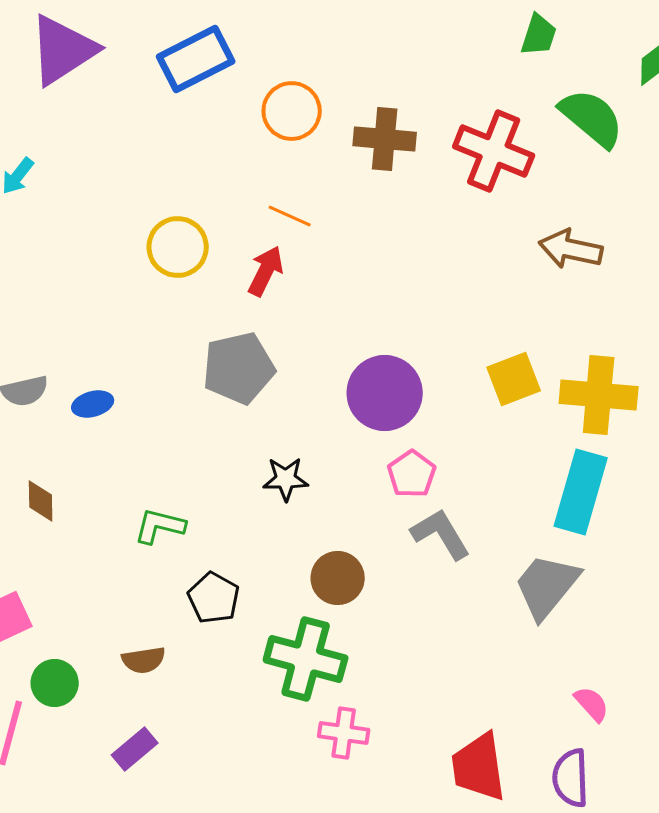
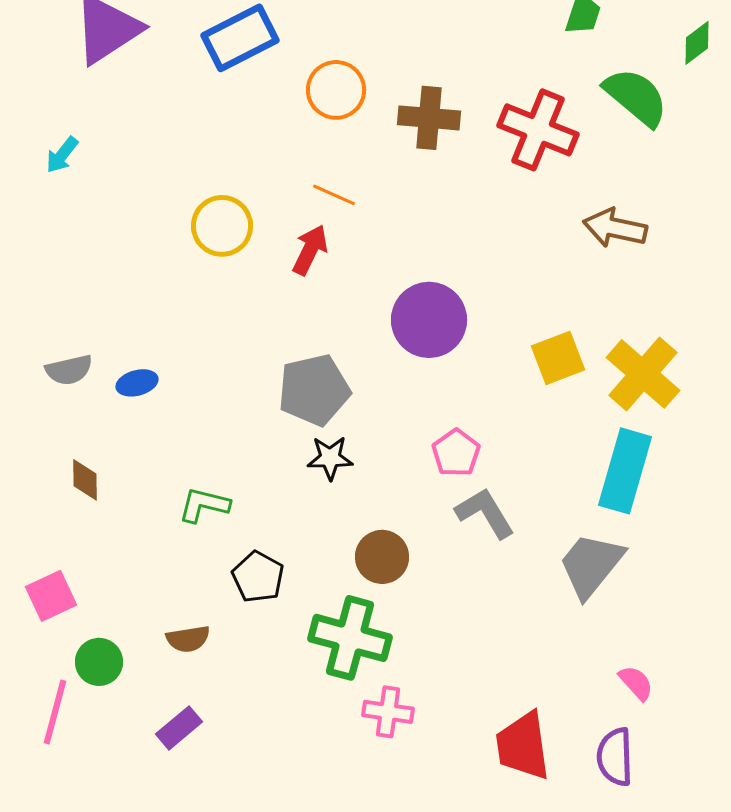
gray pentagon: (239, 368) -> (314, 390), moved
purple circle: (385, 393) -> (429, 320), moved
yellow cross: (599, 395) -> (643, 374), turned 36

